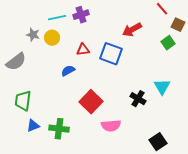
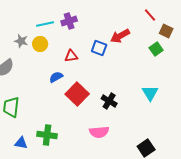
blue square: (111, 54) -> (99, 48), moved, size x0.7
black cross: (138, 99) -> (109, 101), moved
red square: (91, 102) -> (77, 94), moved
blue triangle: (33, 126) -> (21, 143), moved, turned 32

